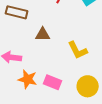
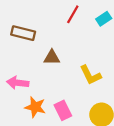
pink rectangle: (53, 82) -> (63, 110), turned 42

